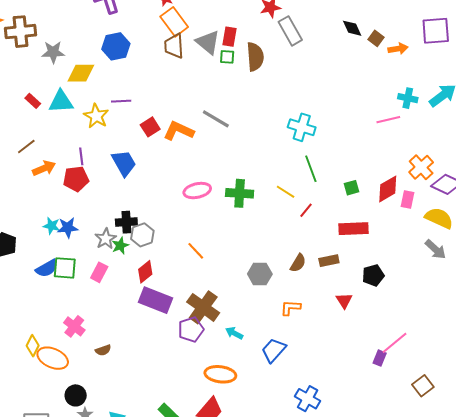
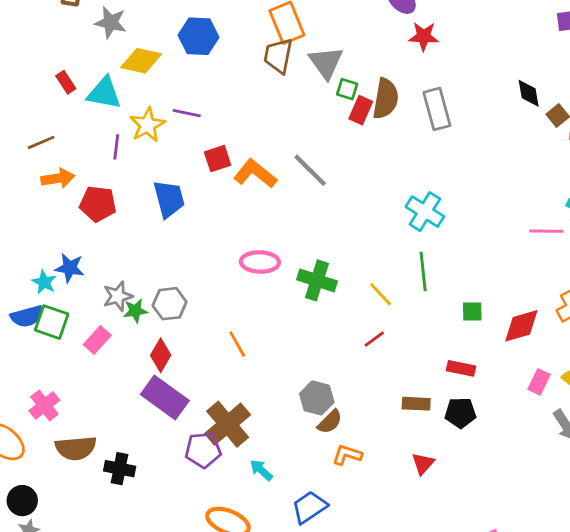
gray rectangle: (290, 31) -> (437, 109), moved
red rectangle: (229, 37) -> (361, 110), moved
purple line: (81, 156) -> (116, 147), moved
pink rectangle: (408, 199) -> (539, 382), moved
red line: (306, 210) -> (374, 339), moved
black cross: (126, 222) -> (120, 469), moved
cyan star: (51, 226) -> (44, 282), moved
red rectangle: (354, 229) -> (461, 368), size x0.7
brown semicircle: (298, 263) -> (330, 422), moved
red diamond: (145, 272) -> (161, 355), turned -35
black pentagon: (373, 275) -> (460, 413), moved
brown semicircle: (103, 350) -> (76, 448), size x1.8

